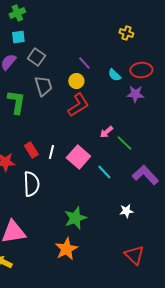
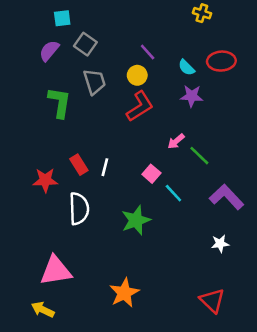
purple star: (135, 94) -> (192, 96), moved
pink square: (78, 157) -> (151, 174), moved, size x0.6
white star: (126, 211) -> (220, 244), moved
green star: (75, 218) -> (136, 220), moved

